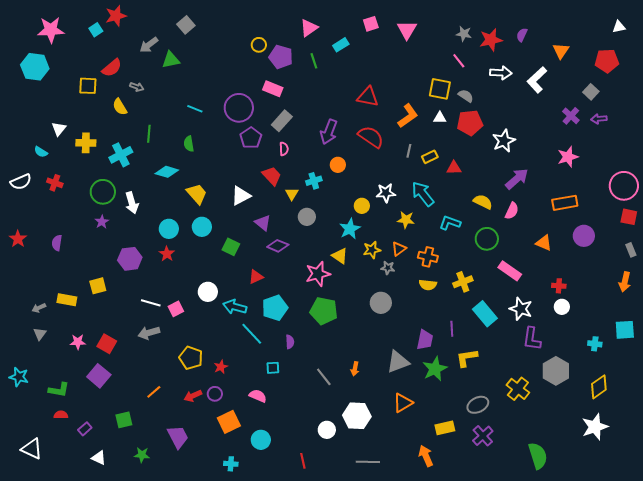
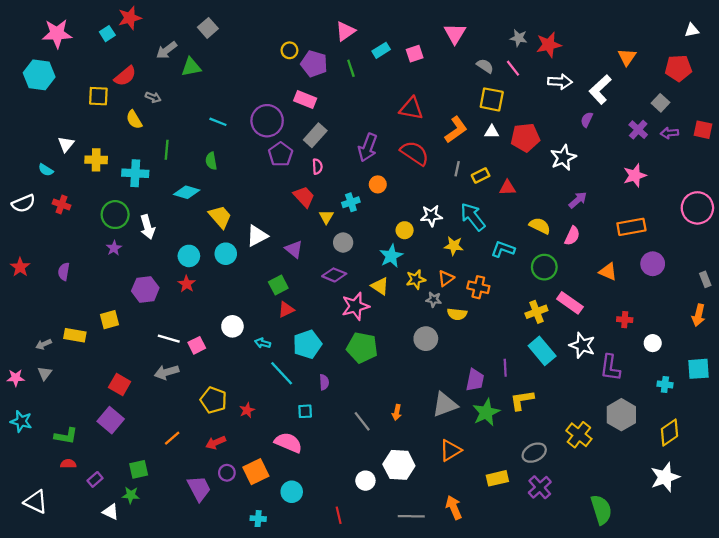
pink square: (371, 24) -> (415, 54), moved
purple semicircle: (522, 35) -> (587, 120), moved
gray semicircle: (466, 96) -> (485, 66), moved
cyan cross: (121, 155) -> (135, 173), turned 30
purple arrow: (517, 179) -> (578, 200), size x0.7
white triangle: (241, 196) -> (257, 236), moved
red square: (629, 217) -> (703, 130), moved
purple diamond: (278, 246) -> (334, 275), moved
green square: (231, 247) -> (278, 285), moved, turned 36
yellow cross: (463, 282) -> (536, 312), moved
yellow semicircle: (428, 285) -> (457, 314), moved
cyan arrow: (235, 307) -> (263, 343), size x0.6
white circle: (562, 307) -> (653, 343), moved
purple L-shape: (532, 339) -> (610, 368), moved
pink star: (78, 342) -> (16, 378), moved
purple circle: (215, 394) -> (227, 473), moved
pink semicircle: (258, 396) -> (288, 443), size x1.4
green star: (142, 455) -> (131, 495), moved
orange arrow: (426, 456) -> (454, 507), moved

